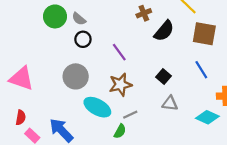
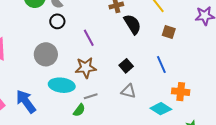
black semicircle: (164, 31) -> (132, 24), turned -80
brown square: (204, 34) -> (169, 32), size x0.6
cyan ellipse: (97, 107) -> (62, 85), turned -30

